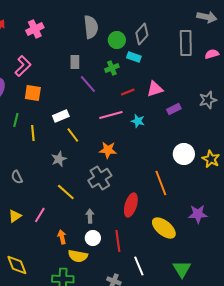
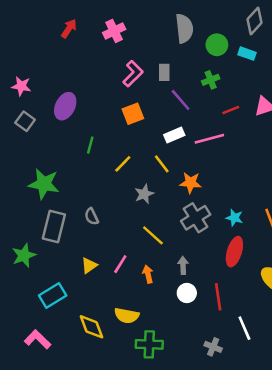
gray diamond: (142, 34) -> (254, 21), moved
cyan rectangle: (134, 57) -> (247, 54), moved
pink L-shape: (23, 66) -> (133, 74), moved
orange square: (33, 93) -> (133, 114), moved, turned -30
white rectangle: (61, 116) -> (174, 135), moved
cyan star: (138, 121) -> (234, 218), moved
yellow line: (33, 133) -> (123, 164), moved, turned 49
orange star: (108, 150) -> (191, 183), moved
orange arrow: (62, 237) -> (148, 274), moved
yellow semicircle: (78, 256) -> (127, 316), moved

